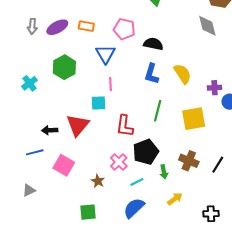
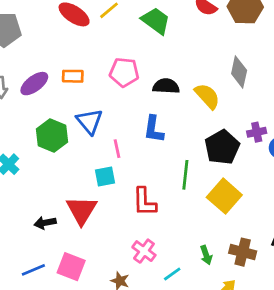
gray diamond: (207, 26) -> (239, 72), moved, turned 35
blue triangle: (105, 54) -> (89, 121), moved
blue L-shape: (151, 74) -> (154, 129), moved
yellow semicircle: (182, 74) -> (207, 96), moved
yellow square: (194, 119) -> (224, 196), moved, turned -30
blue line: (35, 152) -> (33, 270), moved
black pentagon: (146, 152) -> (222, 147), moved
brown cross: (189, 161) -> (243, 252), moved

